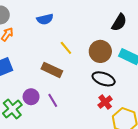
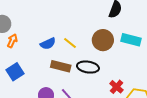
blue semicircle: (45, 19) -> (48, 44), moved
black ellipse: (104, 79) -> (88, 67), moved

